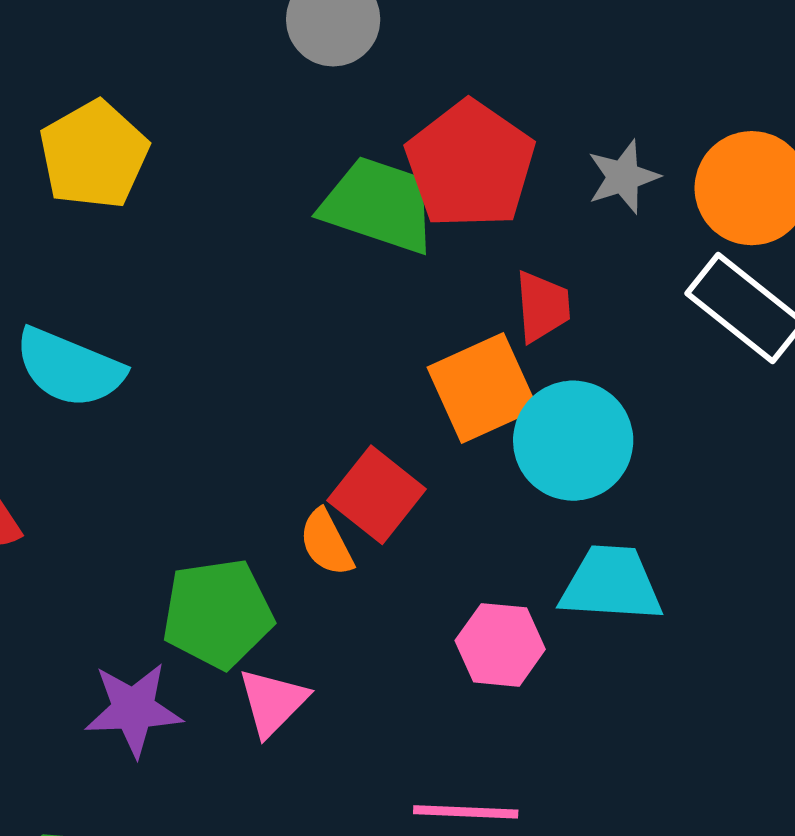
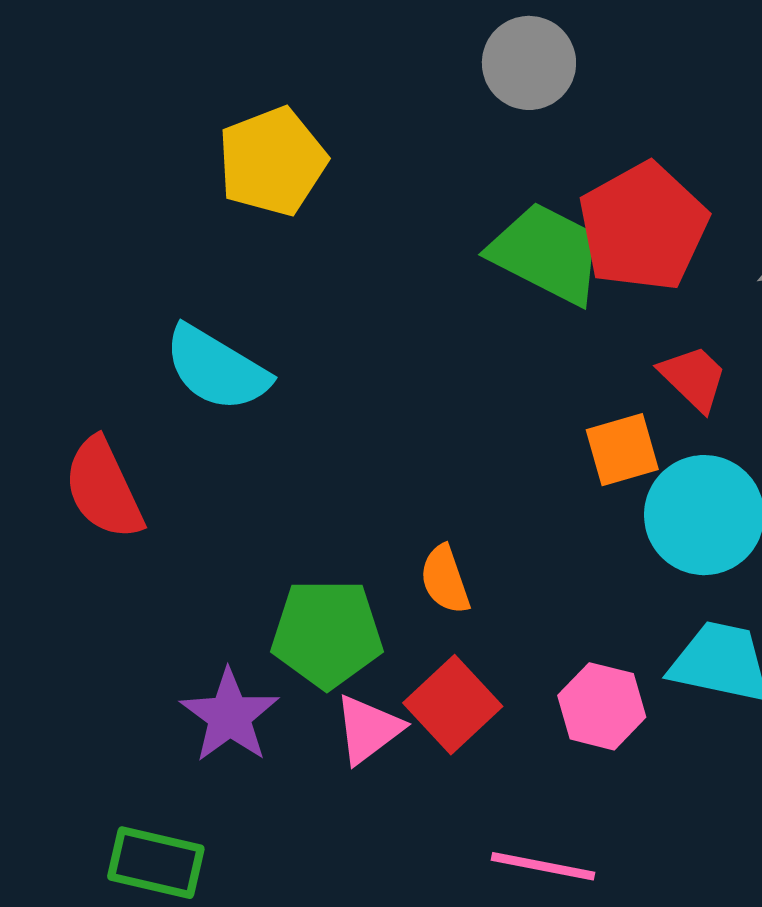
red trapezoid: (542, 306) -> (694, 378), turned -50
orange square: (483, 388) -> (622, 450), size x0.7
red square: (377, 495) -> (453, 705), moved
purple star: (133, 709) -> (230, 716), turned 30

